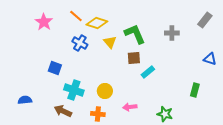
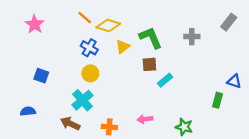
pink star: (44, 22) -> (35, 24), moved
yellow triangle: (110, 42) -> (123, 47), turned 32
blue triangle: (210, 59) -> (234, 81), moved
blue square: (55, 68) -> (41, 76), moved
cyan cross: (74, 90) -> (83, 100), turned 30
yellow circle: (105, 91) -> (90, 73), moved

